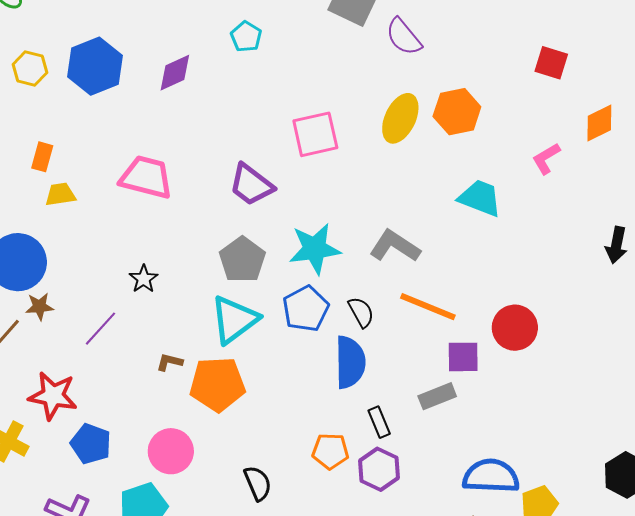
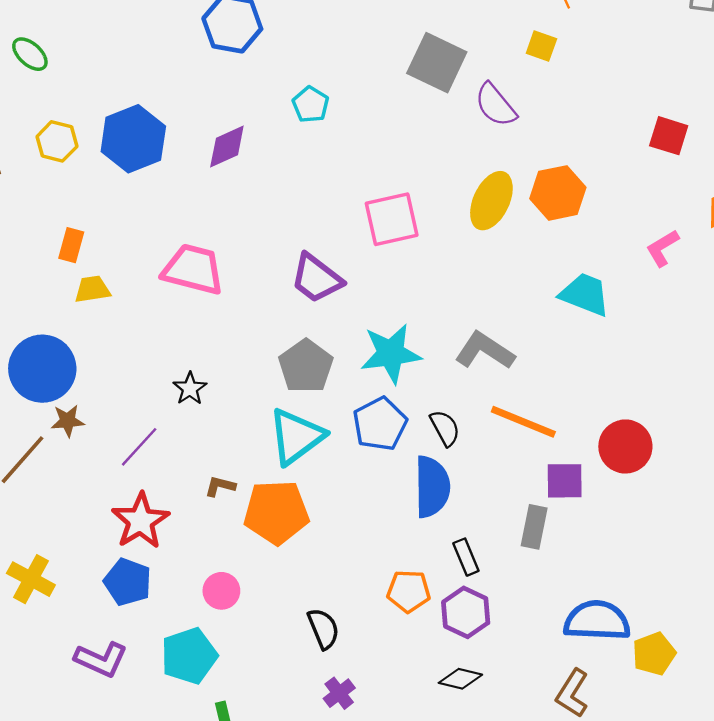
red star: (53, 396) -> (140, 521), moved, turned 30
gray rectangle: (437, 396) -> (534, 527), turned -57
pink circle: (171, 451) -> (221, 591), size x0.7

